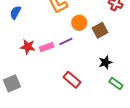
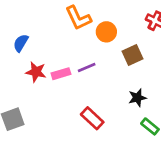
blue semicircle: (15, 12) -> (21, 43), moved
orange circle: (79, 23) -> (106, 32), moved

